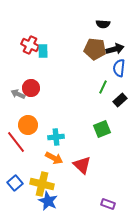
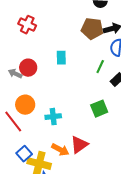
cyan rectangle: (43, 51) -> (61, 58), moved
orange arrow: (54, 158) -> (60, 150), moved
red triangle: (82, 165) -> (79, 145), turned 42
blue square: (15, 183) -> (24, 154), moved

